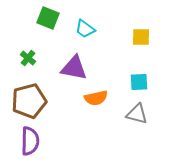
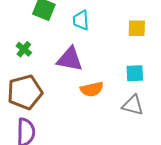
cyan trapezoid: (85, 29) -> (81, 20), turned 50

